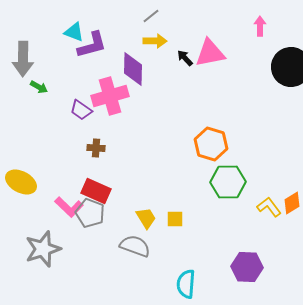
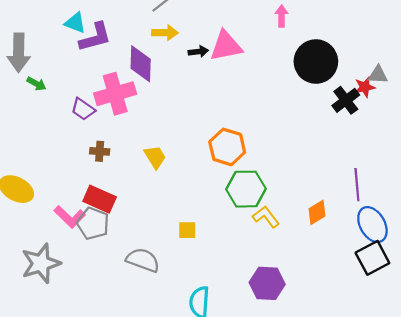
black arrow: (185, 58) -> (198, 52), turned 126
yellow L-shape: (269, 207) -> (266, 217), moved
yellow trapezoid: (146, 218) -> (155, 157), moved

